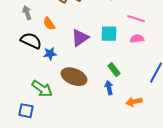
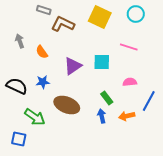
pink semicircle: (137, 39) -> (130, 82), moved
black semicircle: (31, 41) -> (17, 86), moved
orange arrow: (134, 102) -> (127, 116), moved

